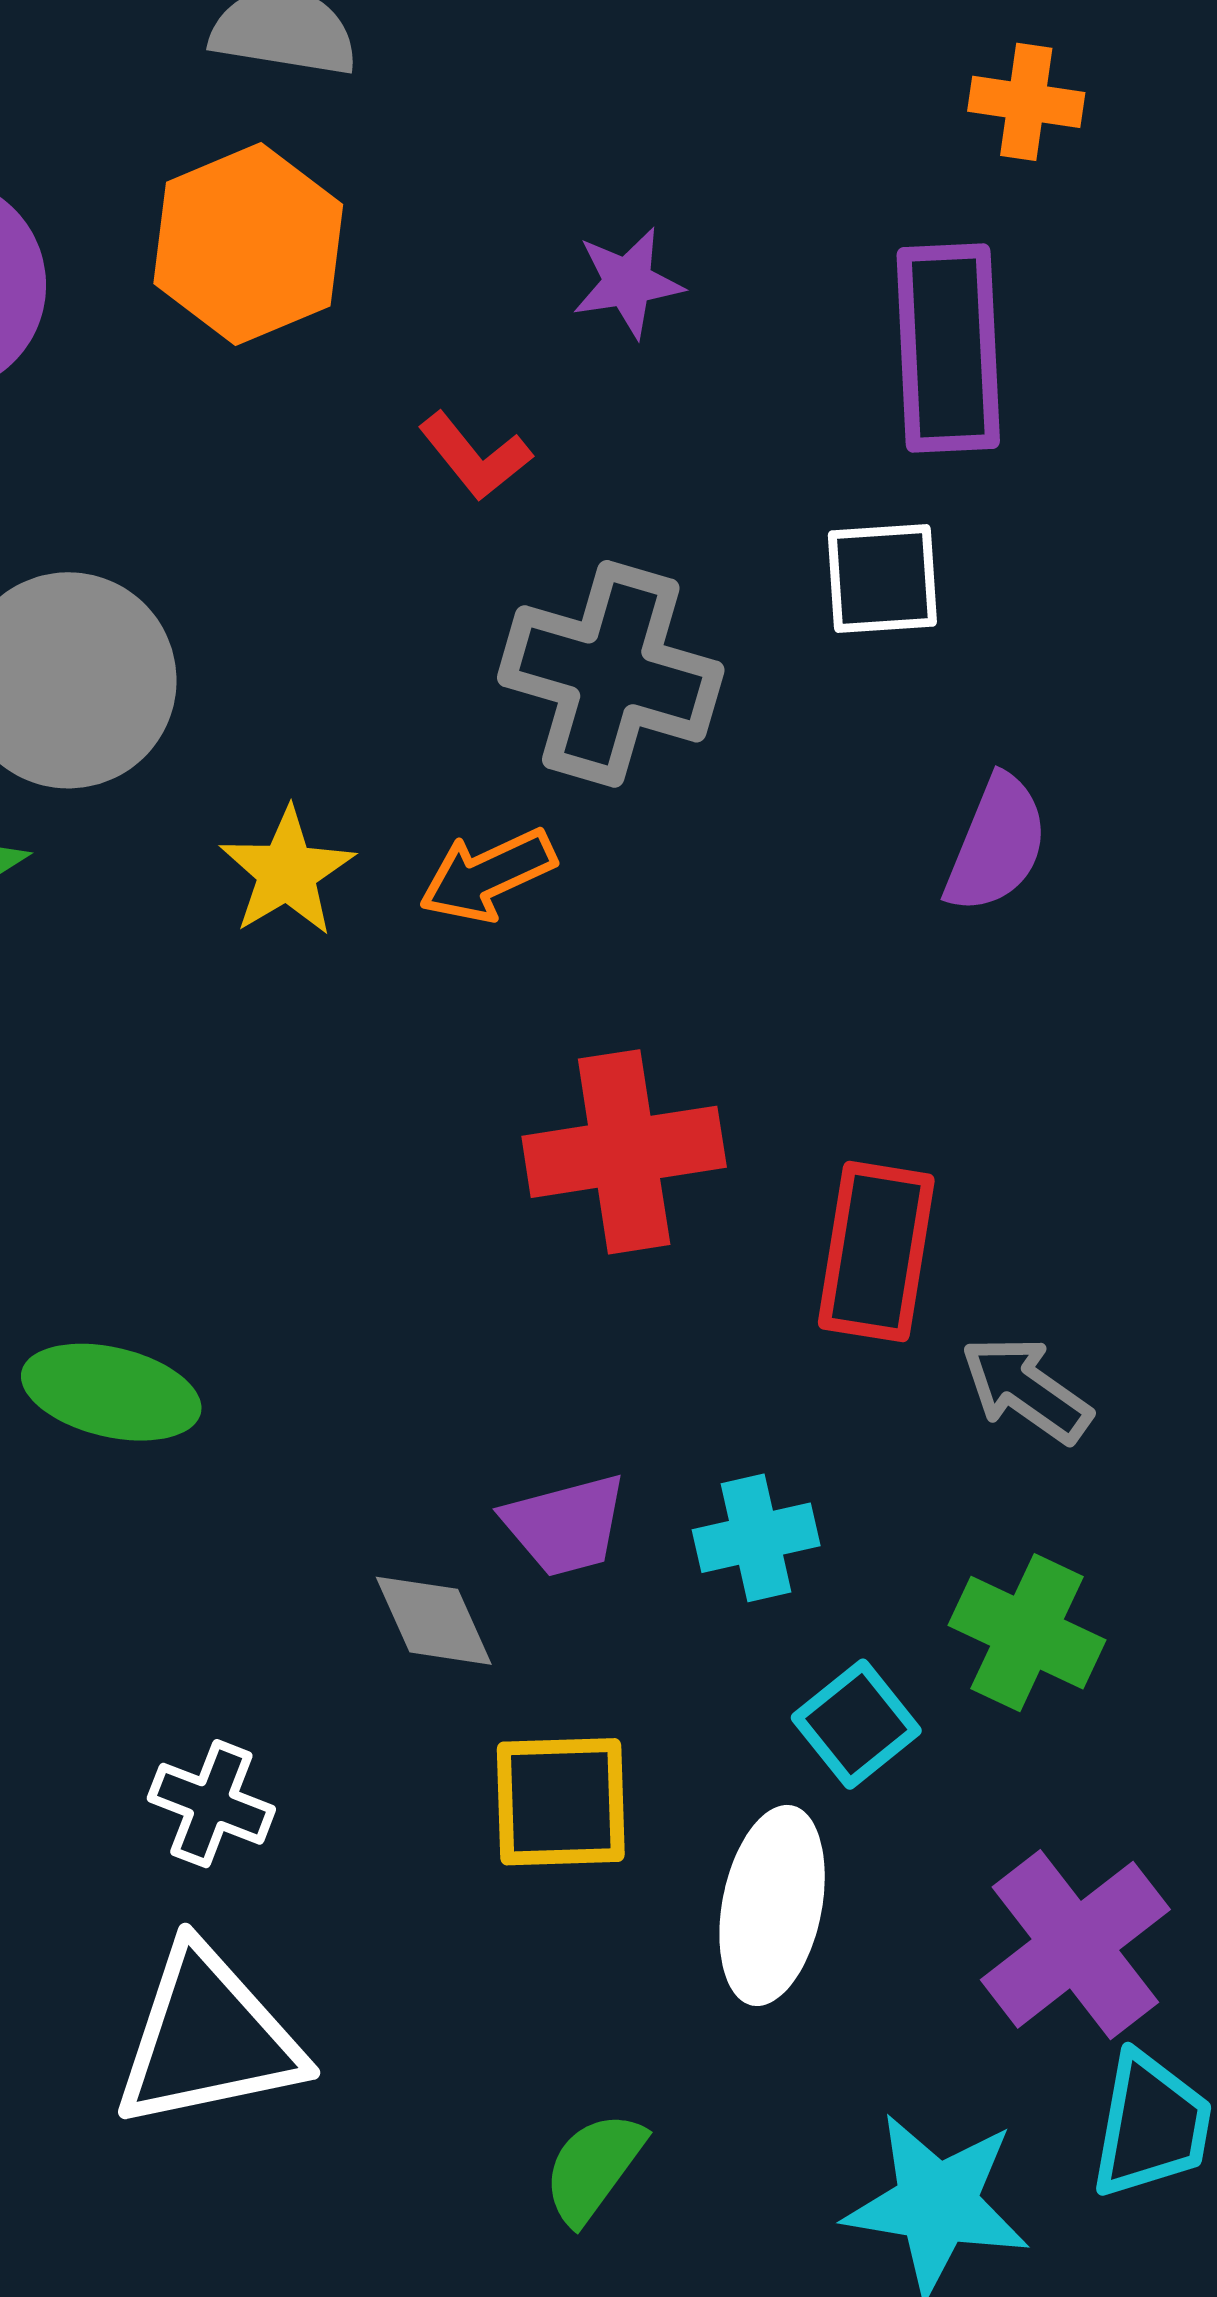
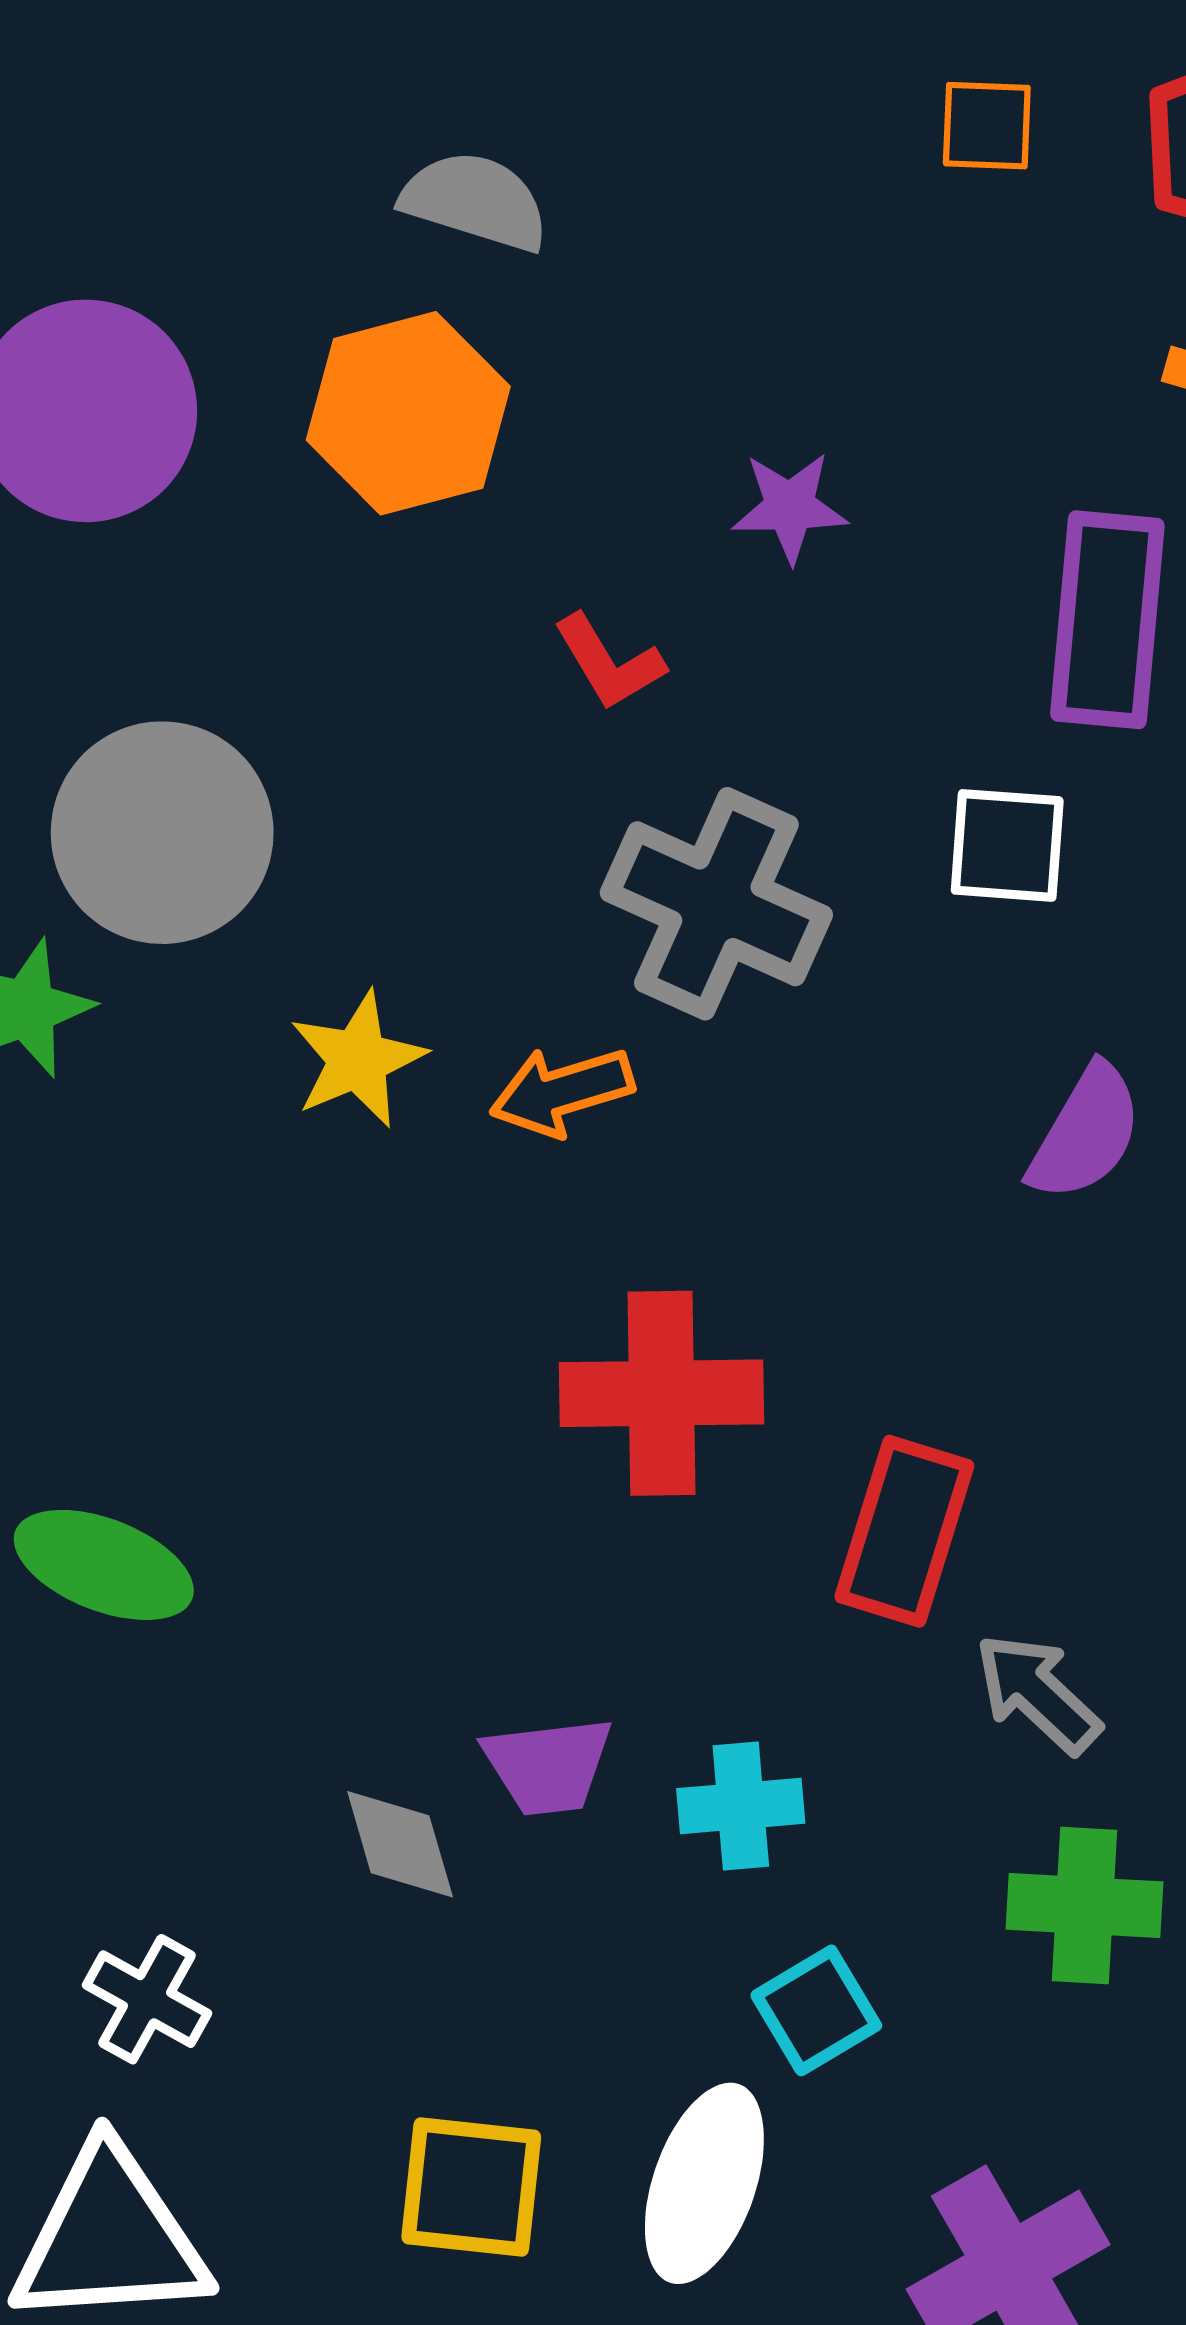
green cross: (1027, 1633) -> (1084, 1906), moved, turned -30
yellow square: (561, 1802) -> (471, 2187), moved

